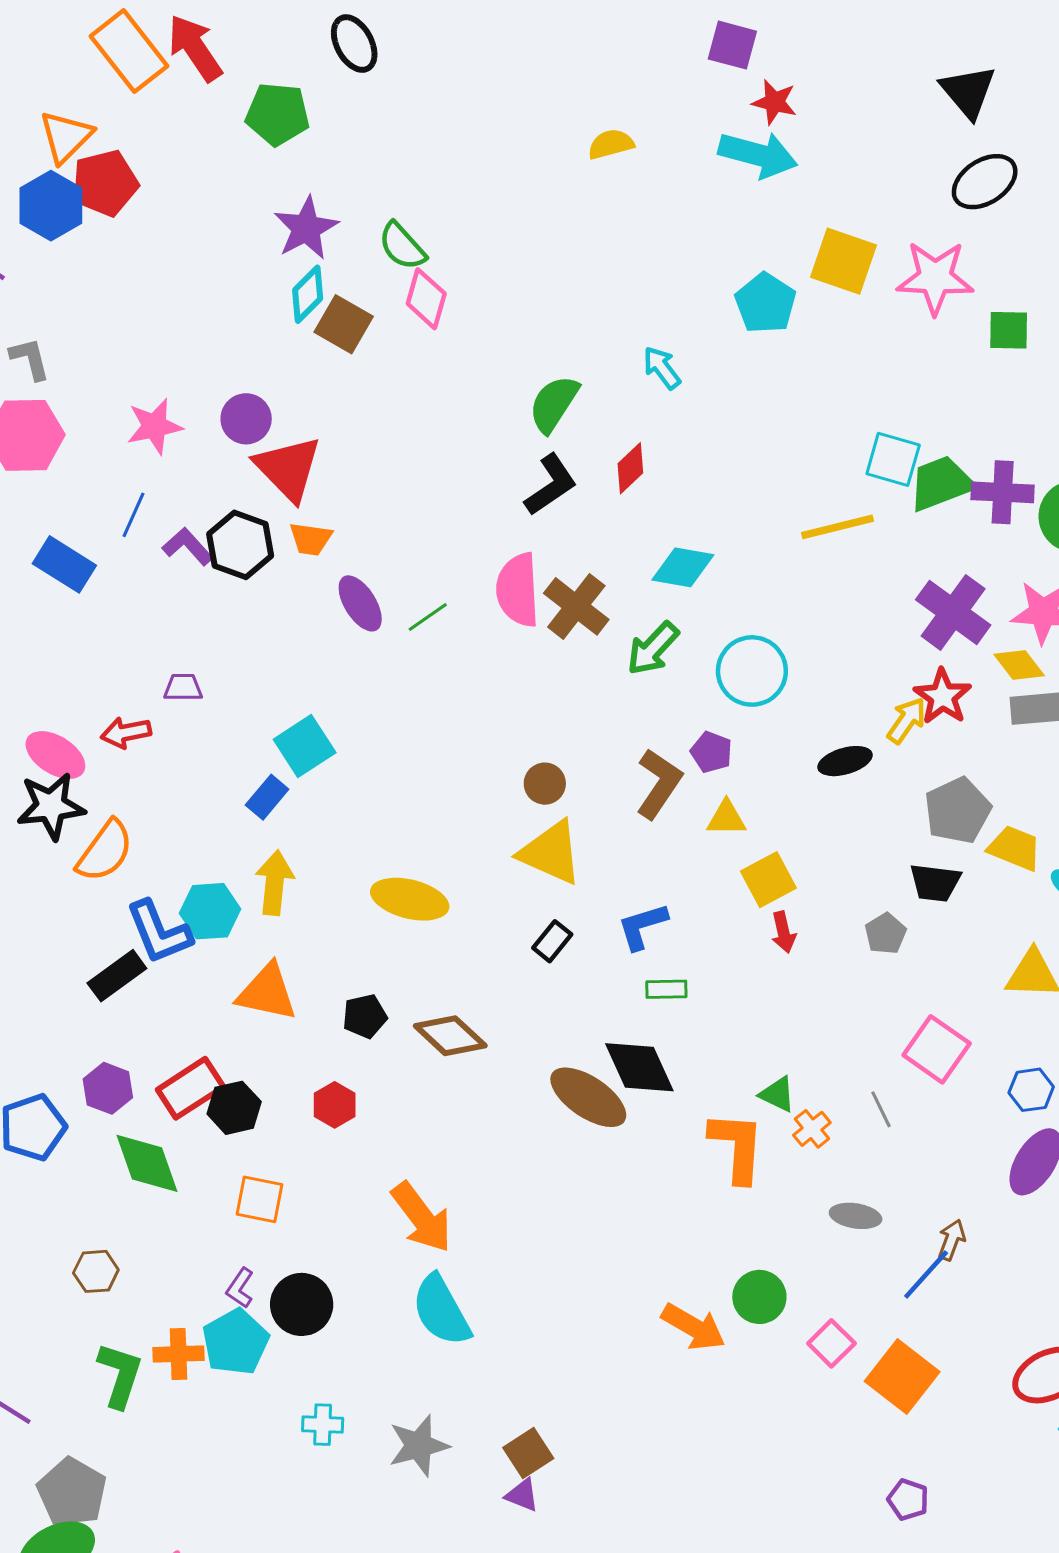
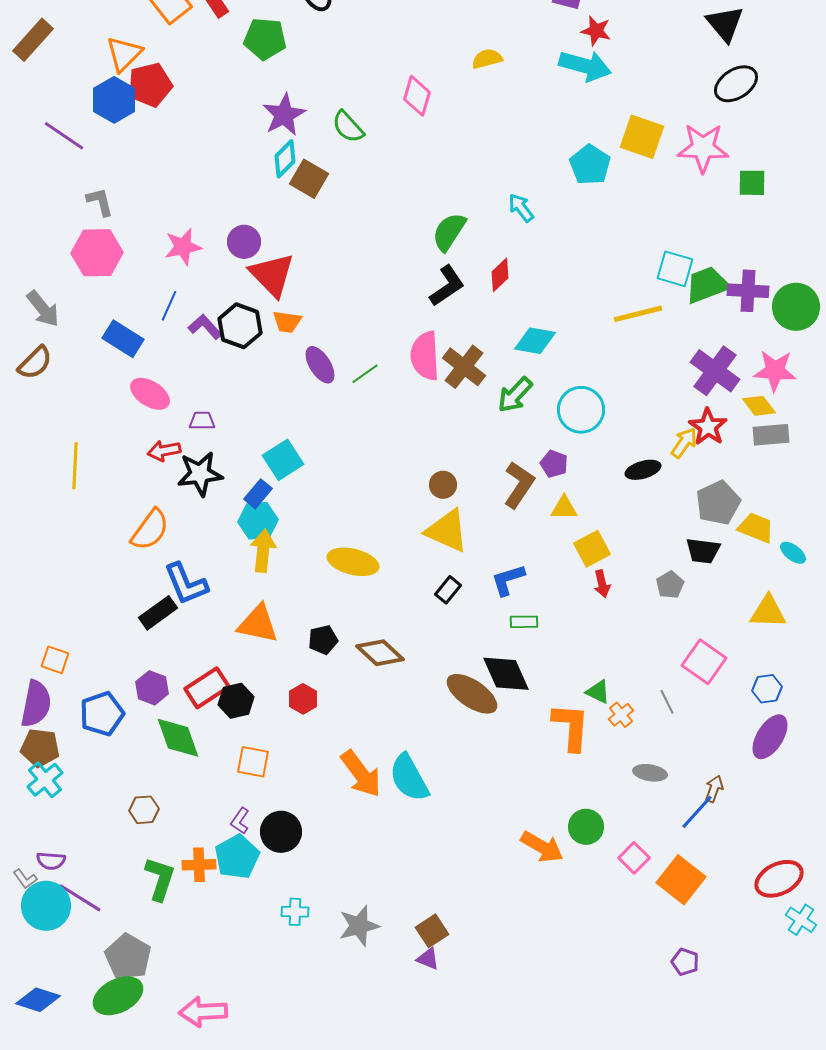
pink diamond: (426, 299) -> (417, 96), moved
pink ellipse: (55, 755) -> (150, 394), moved
black star: (51, 806) -> (200, 474), moved
cyan hexagon: (210, 911) -> (258, 521), moved
cyan semicircle: (441, 1310) -> (409, 778), moved

